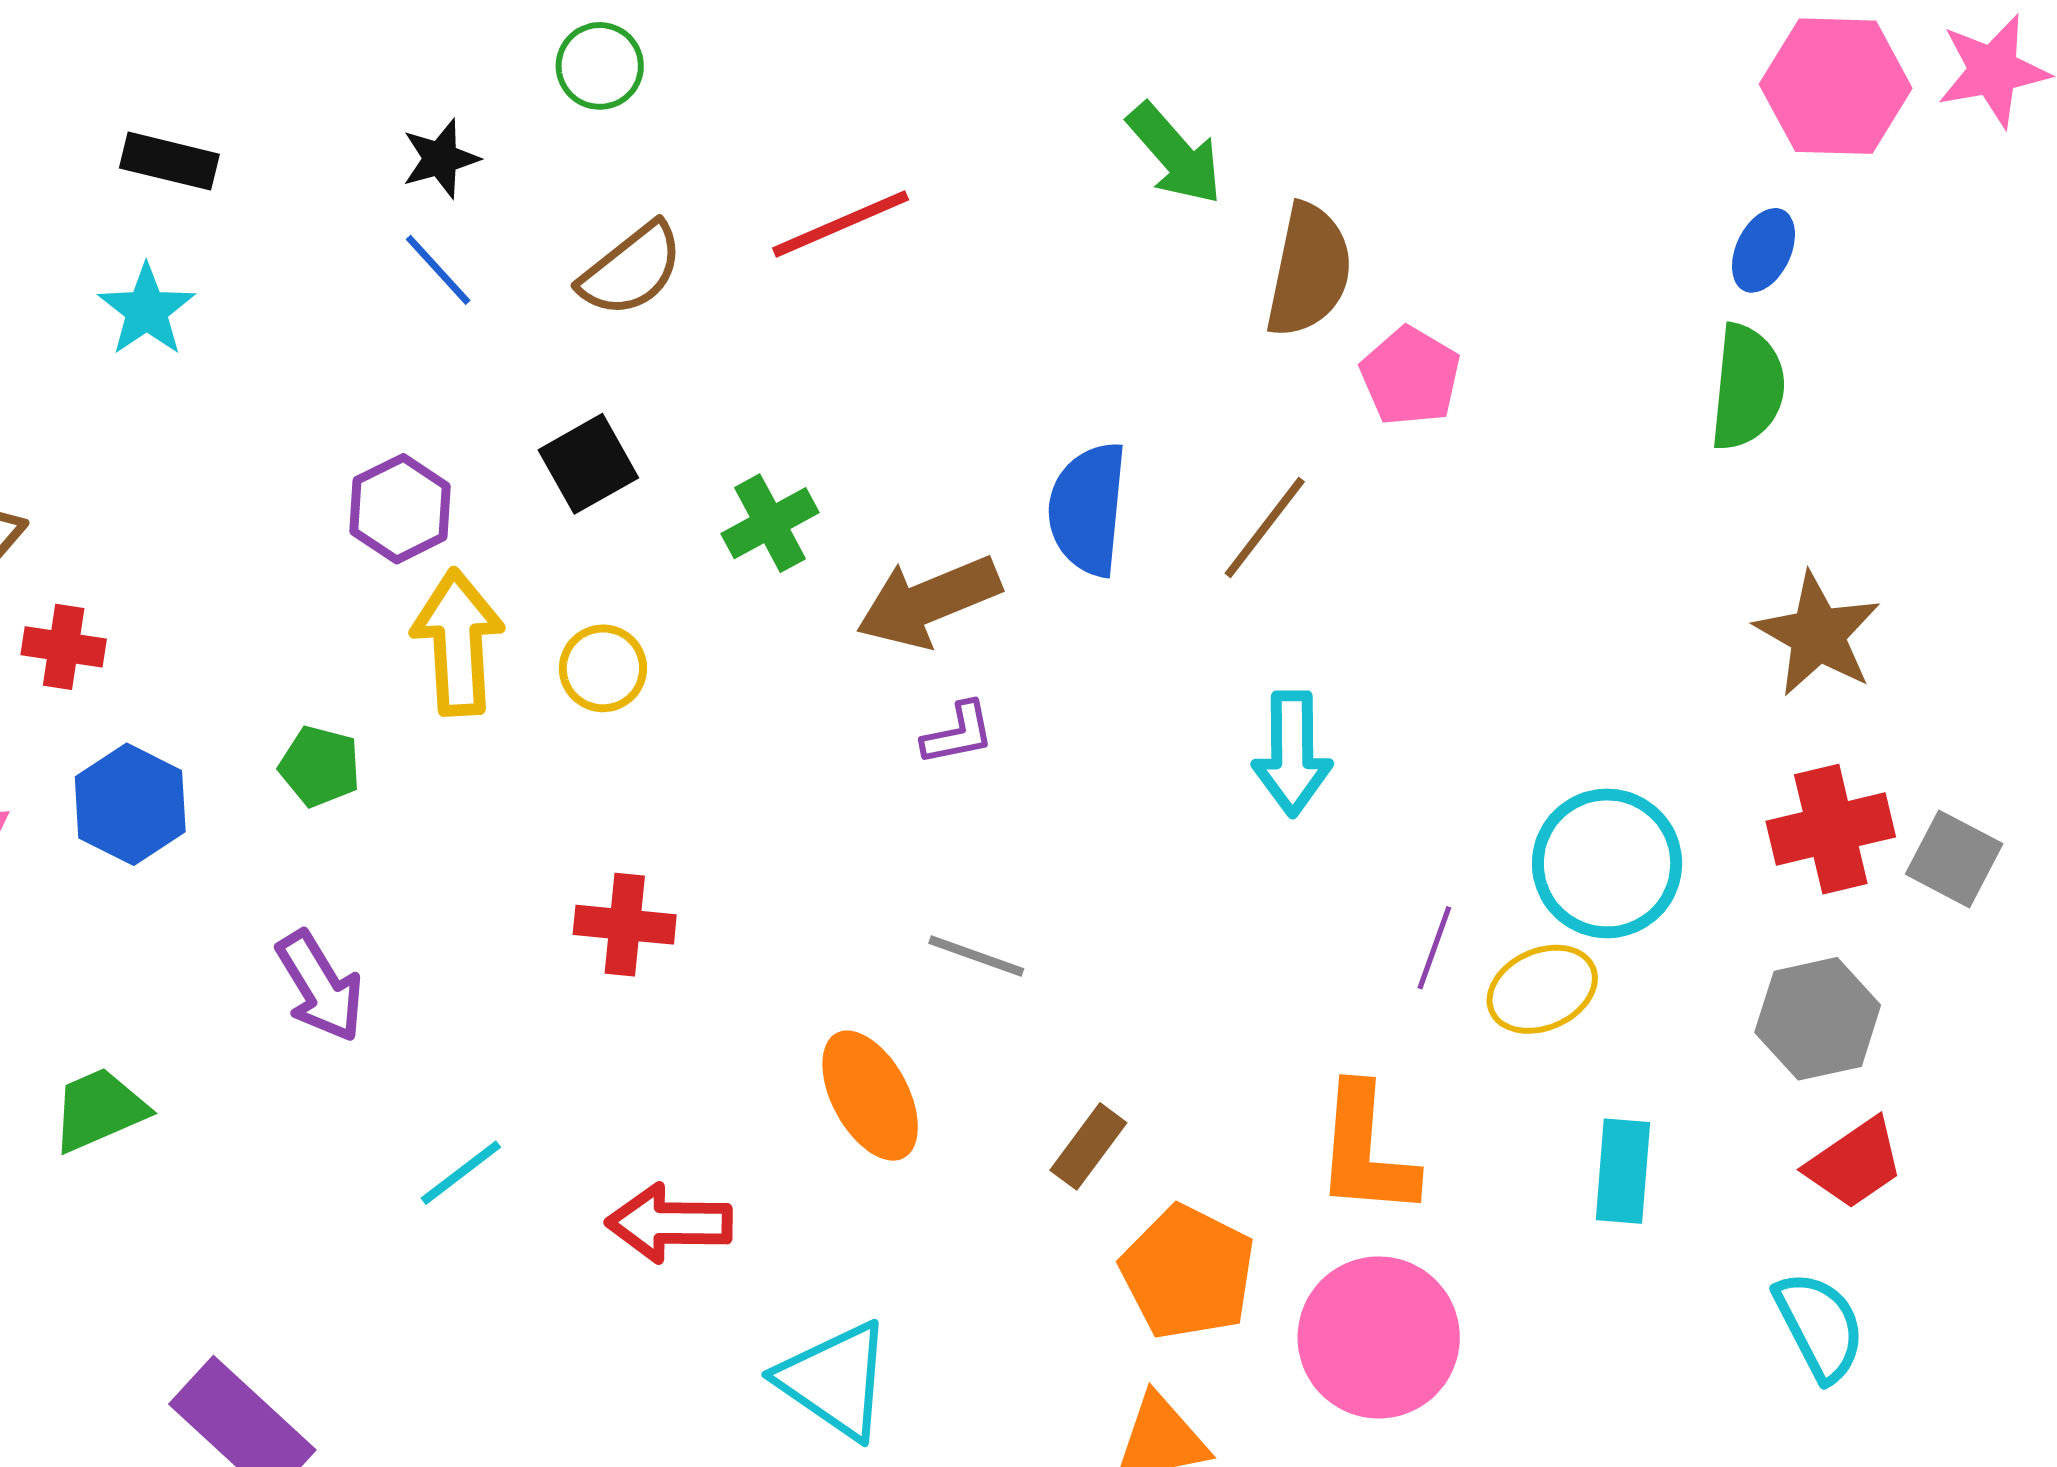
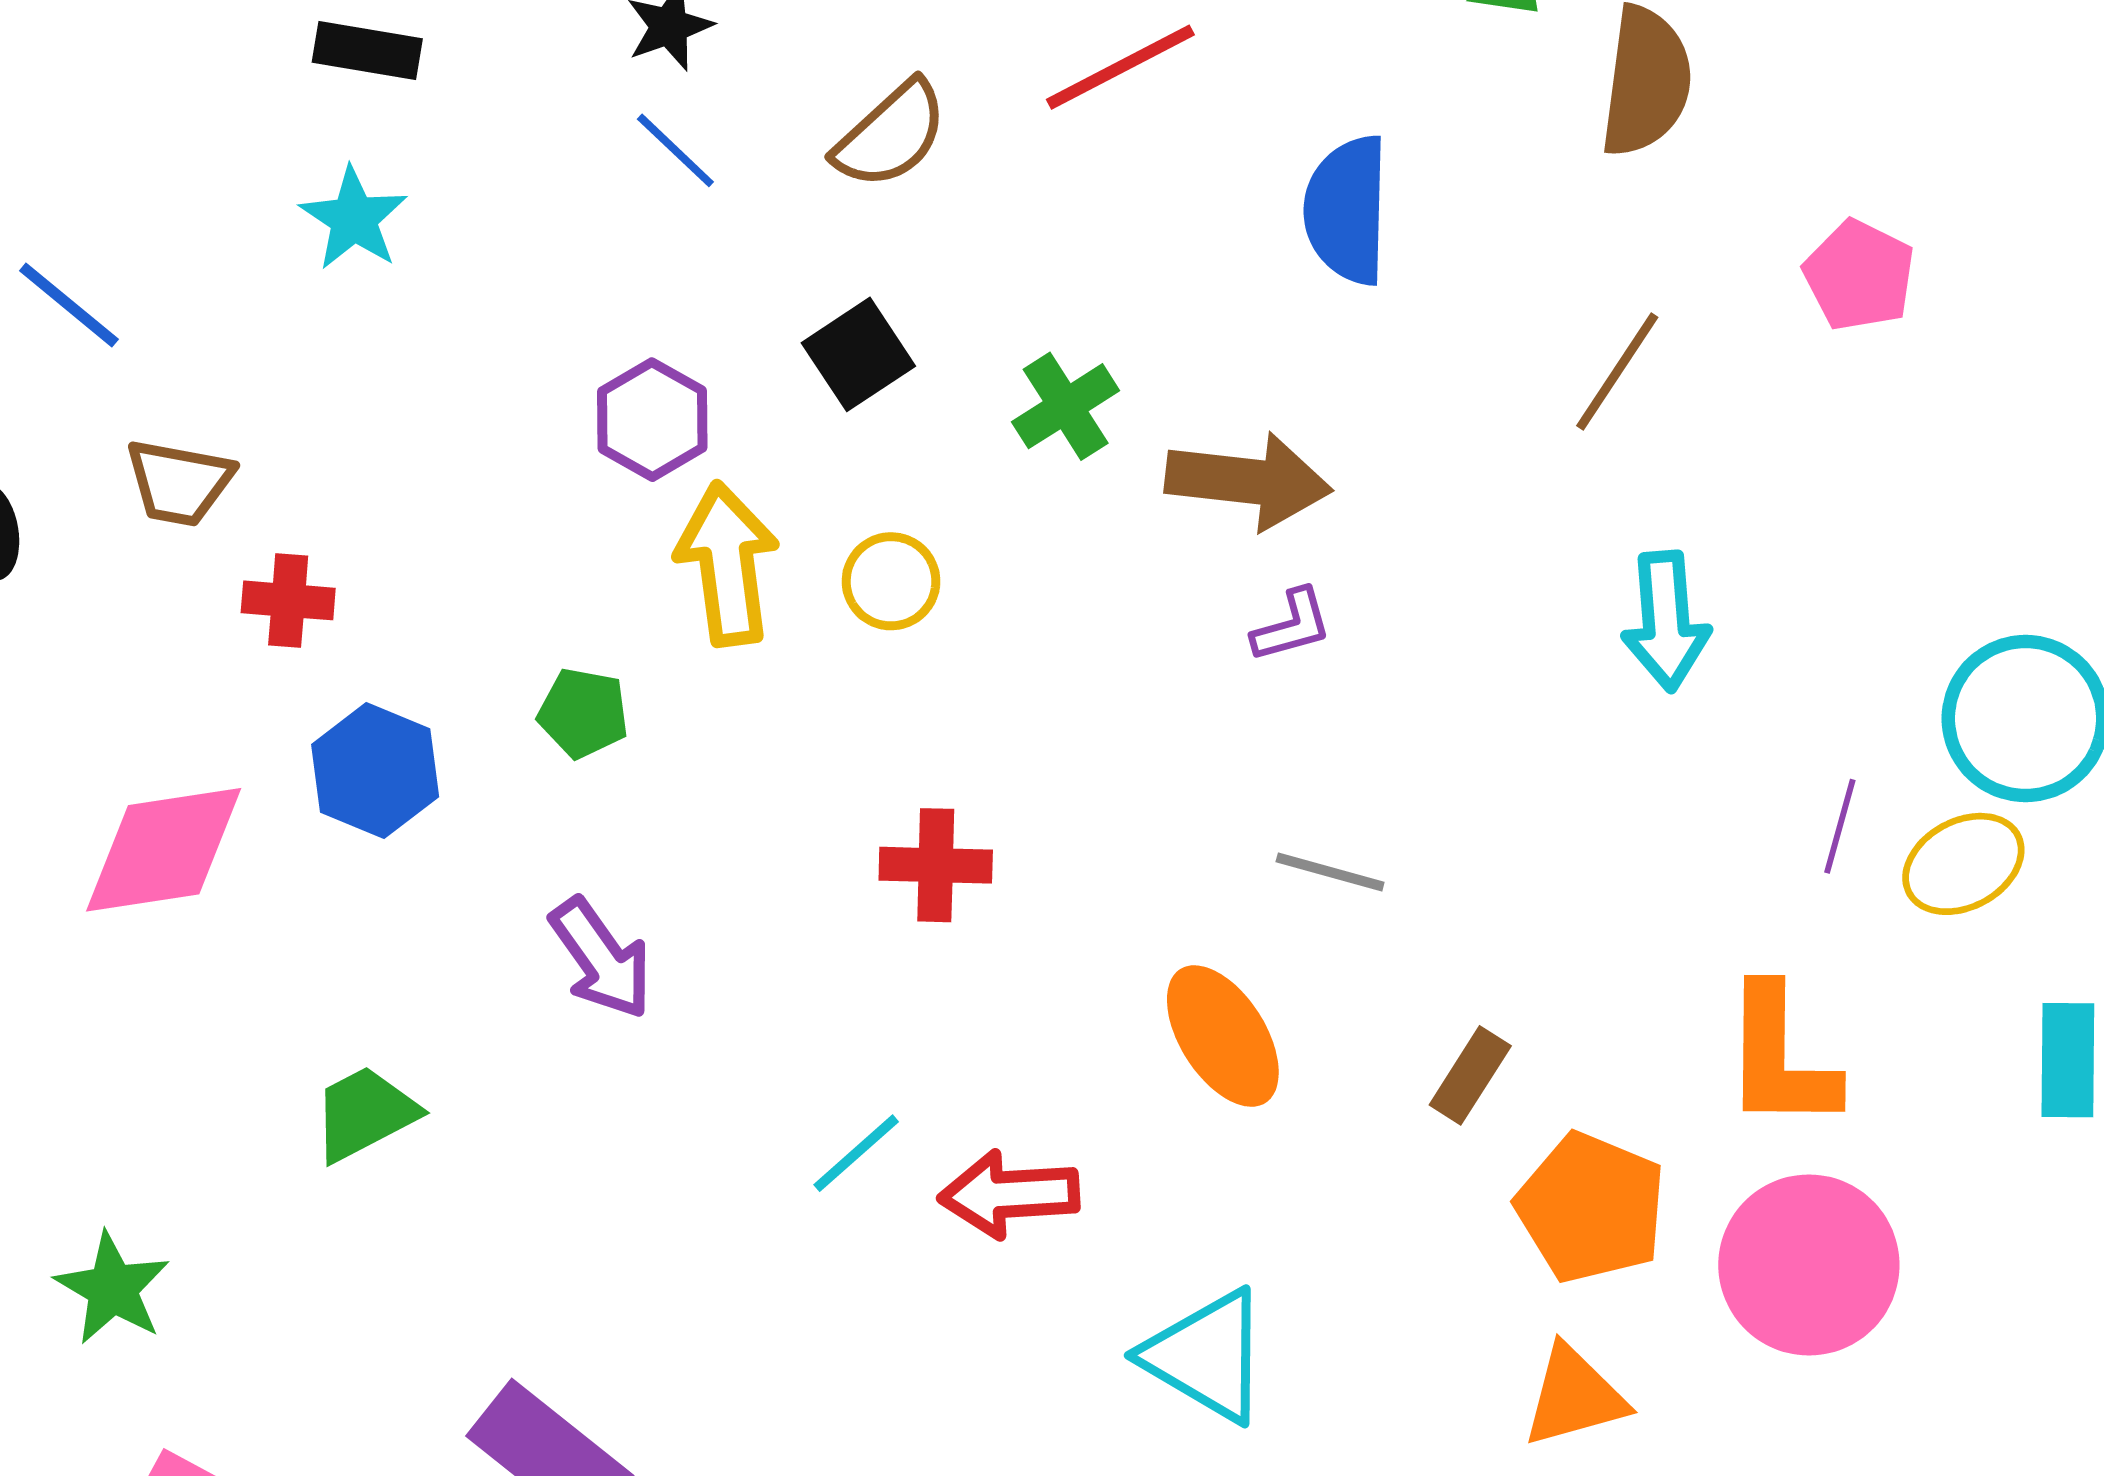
pink pentagon: (1410, 376) -> (1859, 275), moved
blue semicircle: (1088, 509) -> (1347, 210), moved
brown arrow: (928, 602) -> (1248, 481), turned -147
cyan line: (461, 1173) -> (856, 1153), moved

